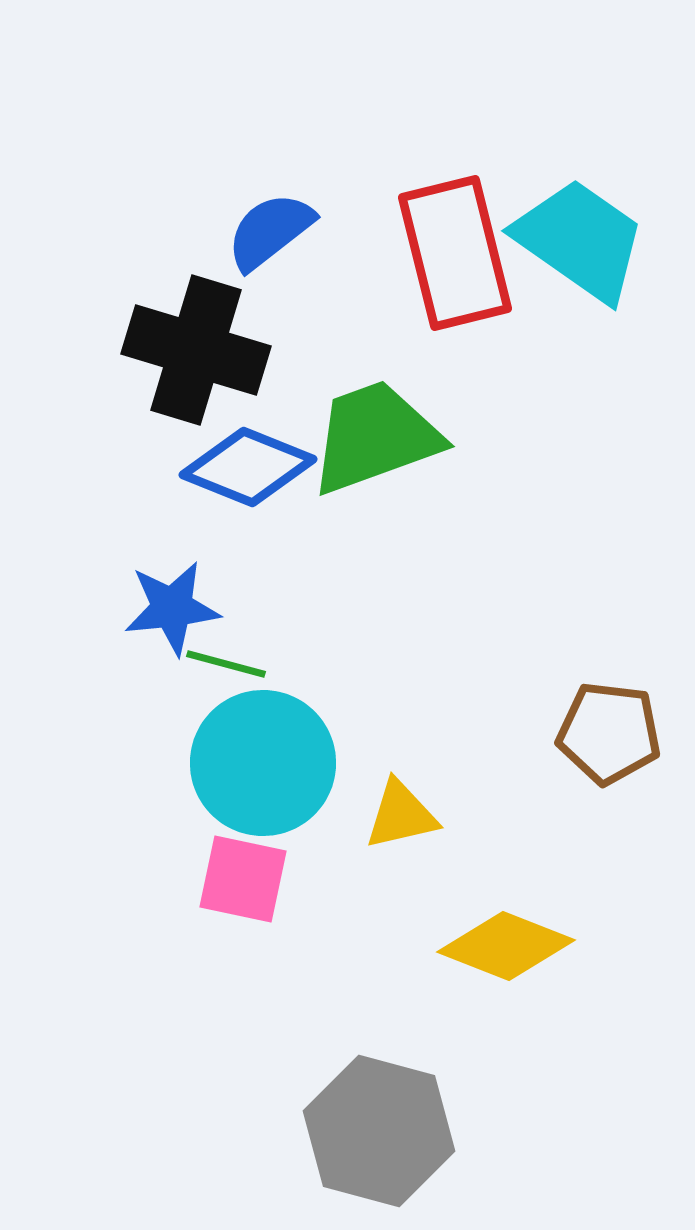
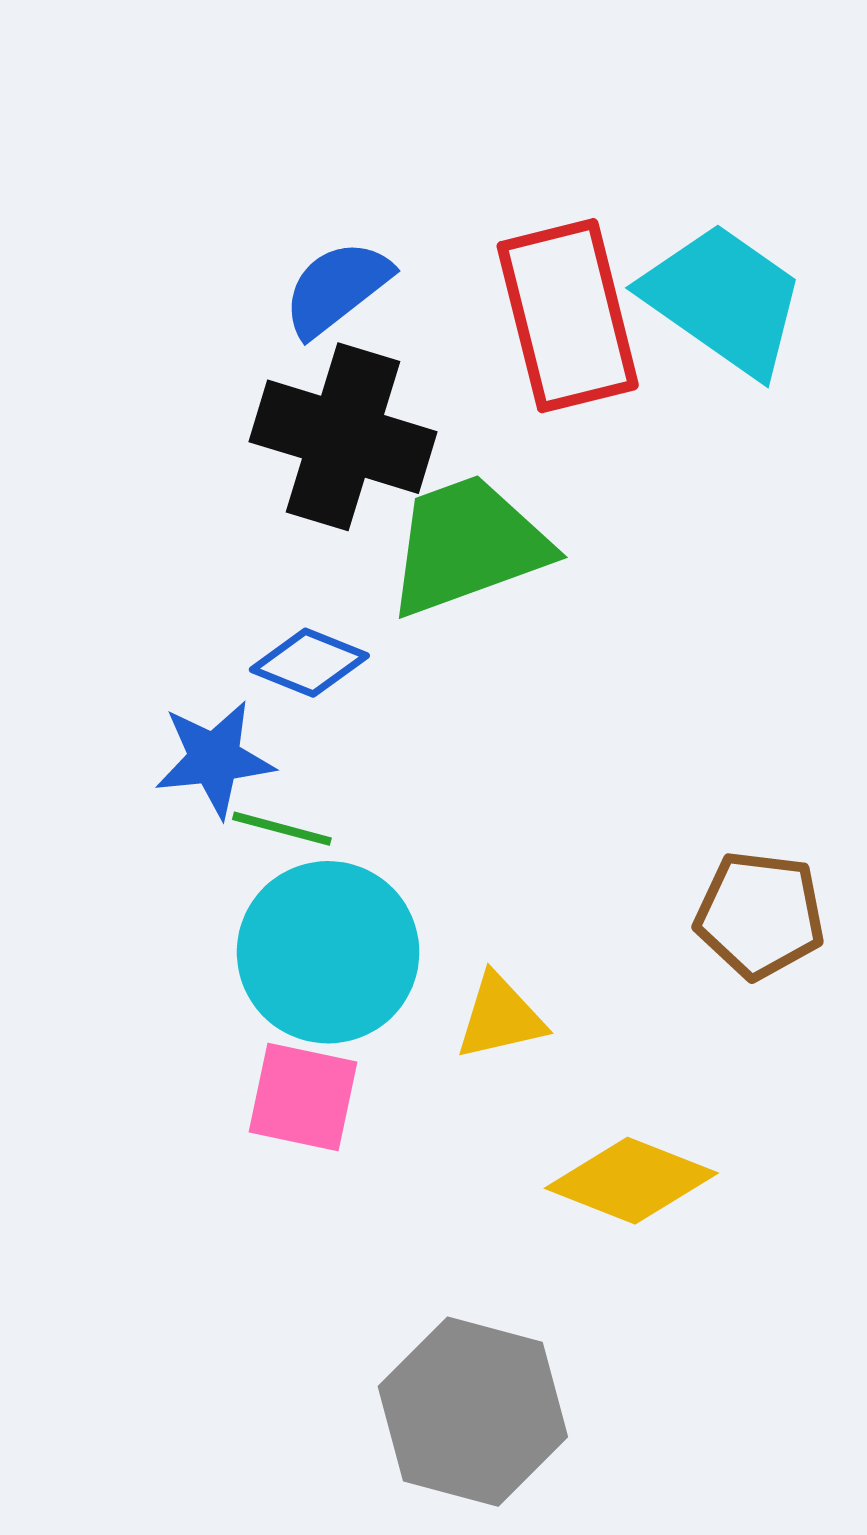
black cross: (196, 350) -> (343, 437), moved
blue diamond: (248, 467) -> (309, 663), moved, size x0.7

